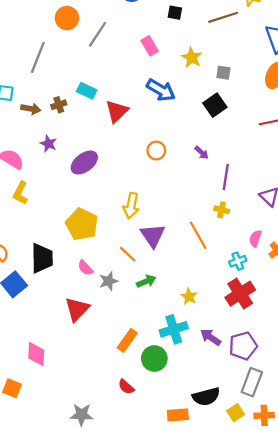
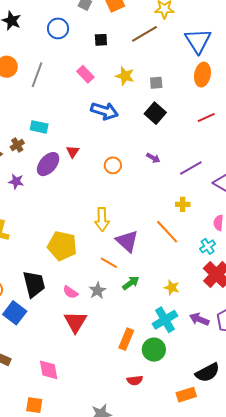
red triangle: (117, 111) -> (73, 152), moved, size x0.6
purple ellipse: (84, 163) -> (48, 164), moved
purple line: (226, 177) -> (191, 168), moved, turned 65
pink semicircle: (85, 268) -> (70, 292), moved
red semicircle: (126, 387) -> (135, 380), turned -35

